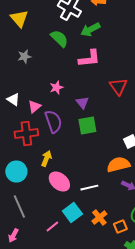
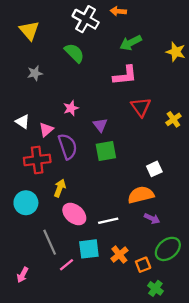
green arrow: (90, 30) -> (131, 43), moved
pink L-shape: (89, 59) -> (125, 75), moved
gray line: (19, 207) -> (50, 242), moved
cyan square: (72, 213) -> (89, 249), turned 30

